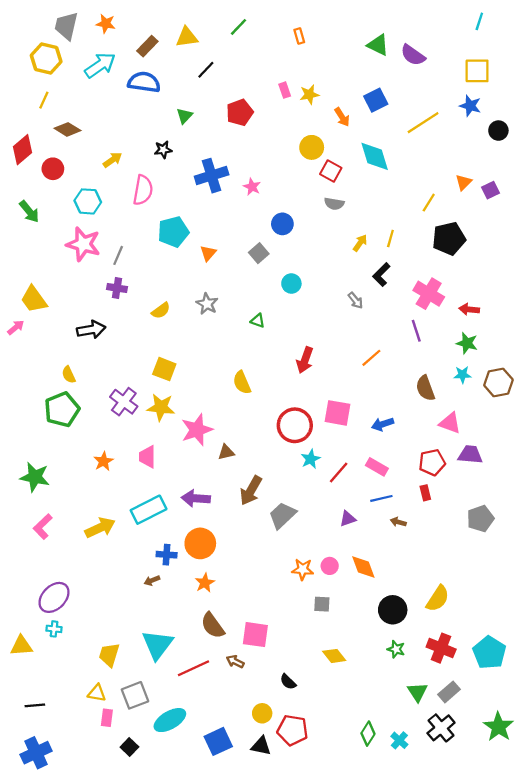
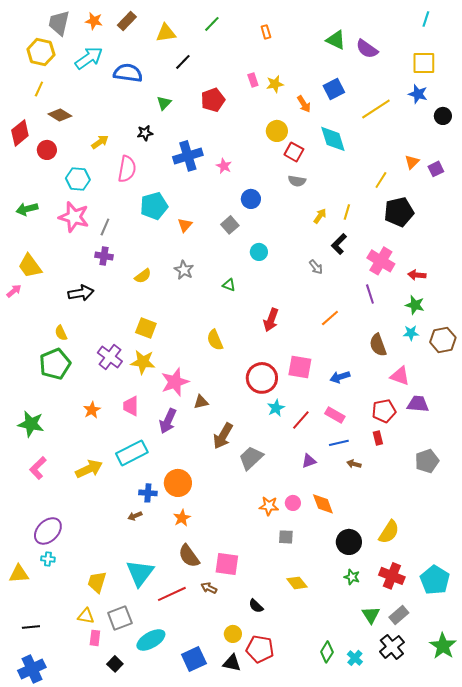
brown rectangle: (147, 46) -> (127, 21), moved
green arrow: (29, 212) -> (27, 209), moved, turned 115
purple arrow: (196, 498) -> (168, 421), moved, turned -70

